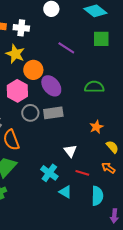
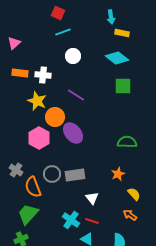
purple line: (66, 48) -> (76, 95), moved
green semicircle: (94, 87) -> (127, 142), moved
gray circle: (30, 113) -> (52, 174), moved
gray rectangle: (53, 113) -> (75, 175), moved
red line: (82, 173) -> (92, 221), moved

